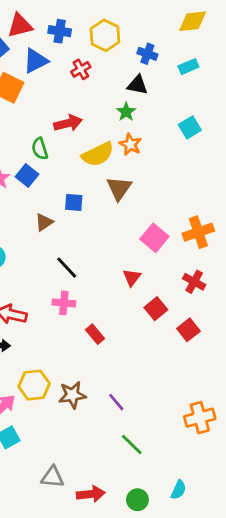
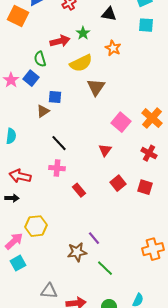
green star: (126, 112) -> (83, 33), moved
cyan square: (190, 127) -> (146, 25), moved, turned 35
orange star: (130, 144) -> (113, 48), moved
blue square: (74, 202) -> (55, 97), moved
orange cross: (198, 232) -> (152, 118), turned -30
red square: (156, 309) -> (118, 183), moved
red square: (188, 330) -> (145, 187), turned -35
brown star: (72, 395) -> (77, 252), moved

